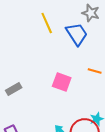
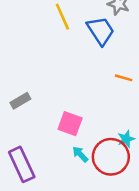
pink square: (62, 82) -> (70, 124), moved

